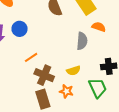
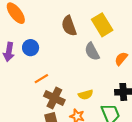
orange semicircle: (99, 27) -> (121, 59), moved, turned -72
gray semicircle: (82, 41) -> (92, 52), moved, turned 144

